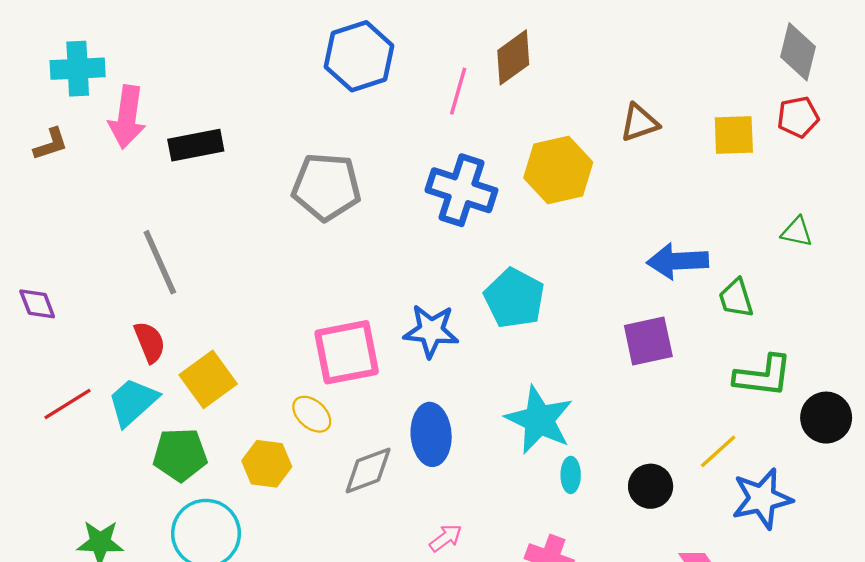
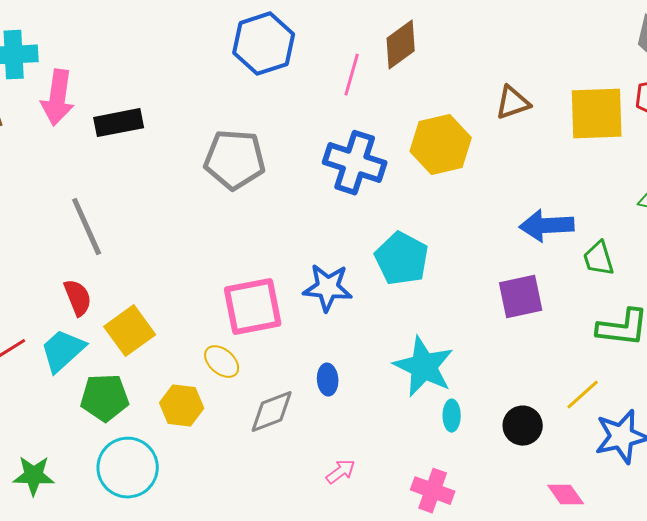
yellow square: (734, 135) -> (597, 114), size x1.5
blue ellipse: (431, 434) -> (328, 380), size x0.6

